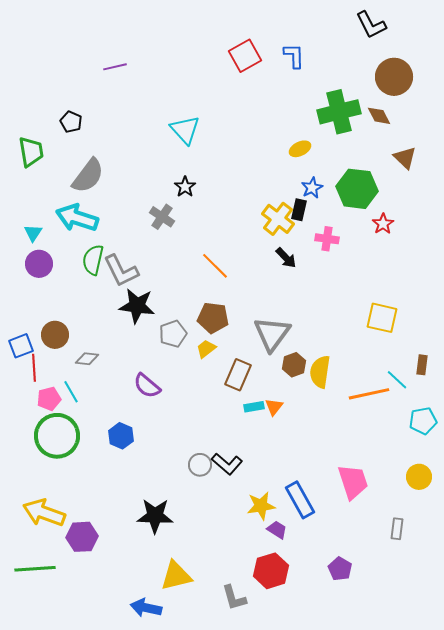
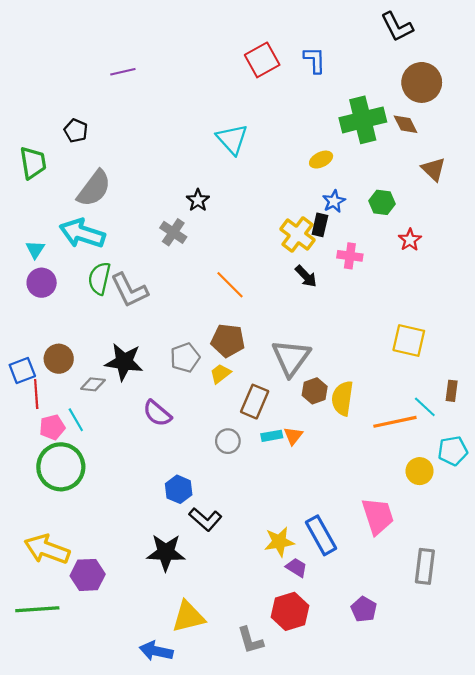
cyan triangle: (185, 130) -> (232, 139), moved
green hexagon: (357, 189) -> (382, 202), size x0.6
black star: (137, 306) -> (124, 362), moved
blue hexagon: (121, 436) -> (179, 489), moved
black L-shape: (227, 464) -> (205, 519), moved
gray circle: (200, 465) -> (228, 441), moved
yellow circle: (419, 477) -> (420, 471), moved
gray rectangle: (397, 529) -> (425, 566), size x1.5

